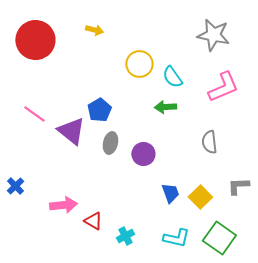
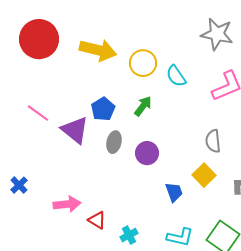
yellow arrow: (94, 30) -> (98, 50), moved, size x2.0
green arrow: (165, 107) -> (143, 106), moved, turned 130
yellow square: (200, 197) -> (204, 175), moved

